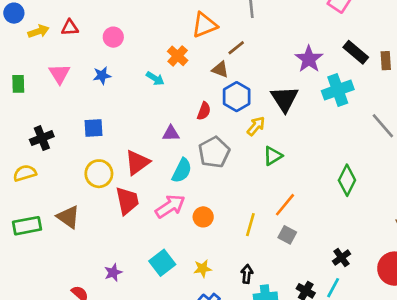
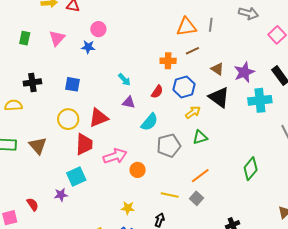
orange triangle: (204, 25) -> (186, 27), moved
pink circle: (113, 37) -> (98, 29), moved
orange cross: (178, 56) -> (168, 61), moved, turned 35
brown triangle: (220, 69) -> (217, 69), moved
cyan arrow: (155, 78) -> (124, 80), moved
black triangle: (285, 99) -> (219, 97), turned -35
gray pentagon: (214, 152) -> (169, 146), moved
cyan semicircle: (182, 171) -> (149, 122), moved
yellow line: (250, 225) -> (170, 195), moved, turned 72
cyan square: (162, 263) -> (76, 177), moved

